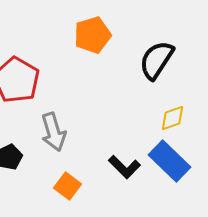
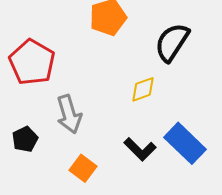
yellow diamond: (172, 118) -> (143, 89), moved

